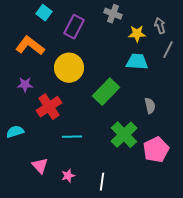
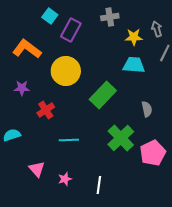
cyan square: (44, 13) -> (50, 16), moved
gray cross: (113, 14) -> (110, 17), turned -30
red cross: (49, 107) -> (46, 110), size x0.7

